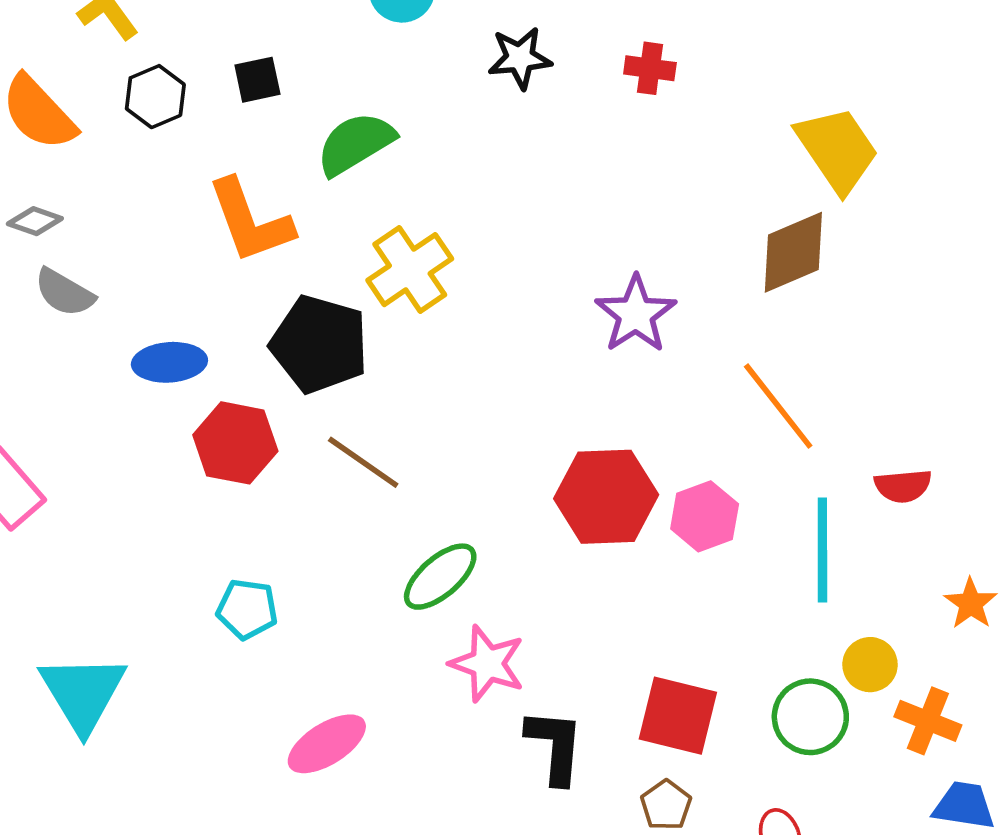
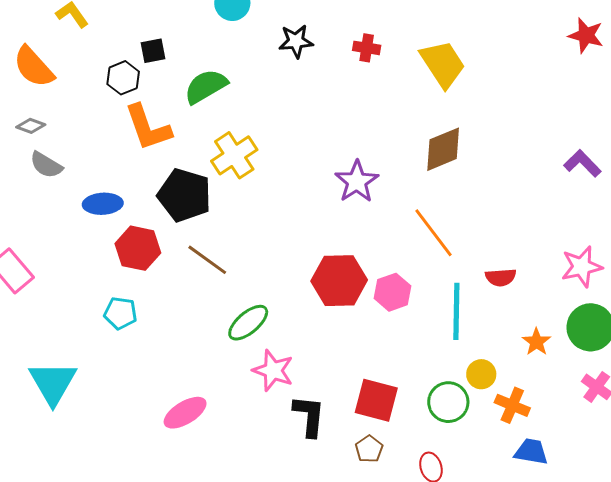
black hexagon: (155, 97) -> (123, 78), moved
yellow trapezoid: (837, 150) -> (443, 64), moved
cyan pentagon: (247, 609) -> (121, 313), moved

